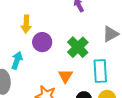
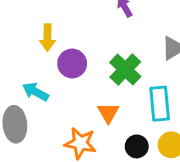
cyan arrow: (17, 60) -> (36, 92), turned -78

